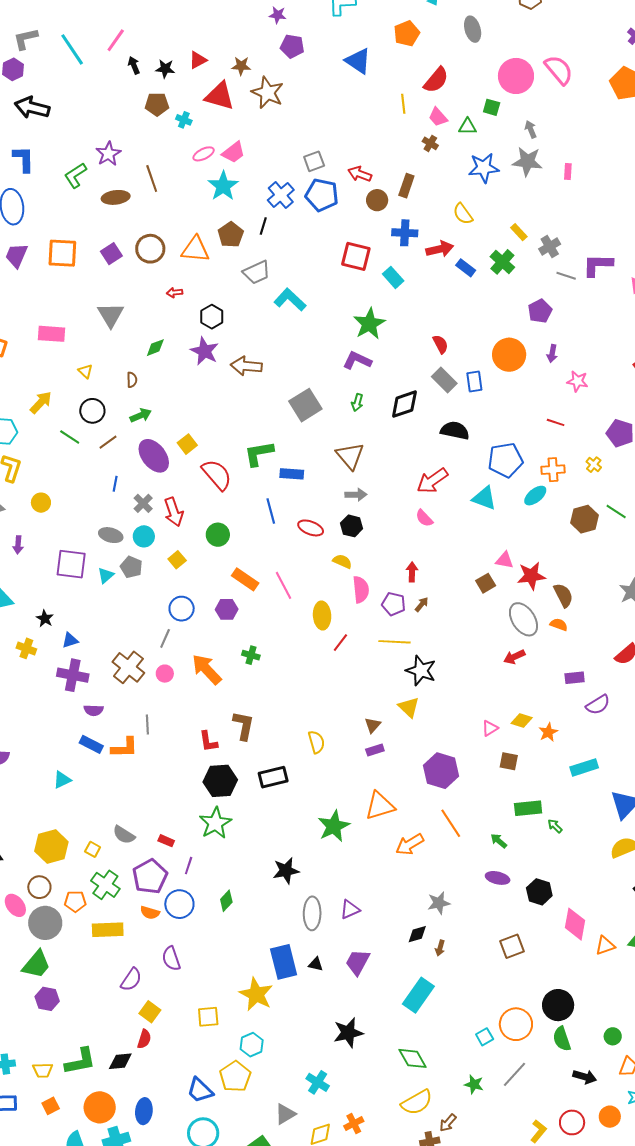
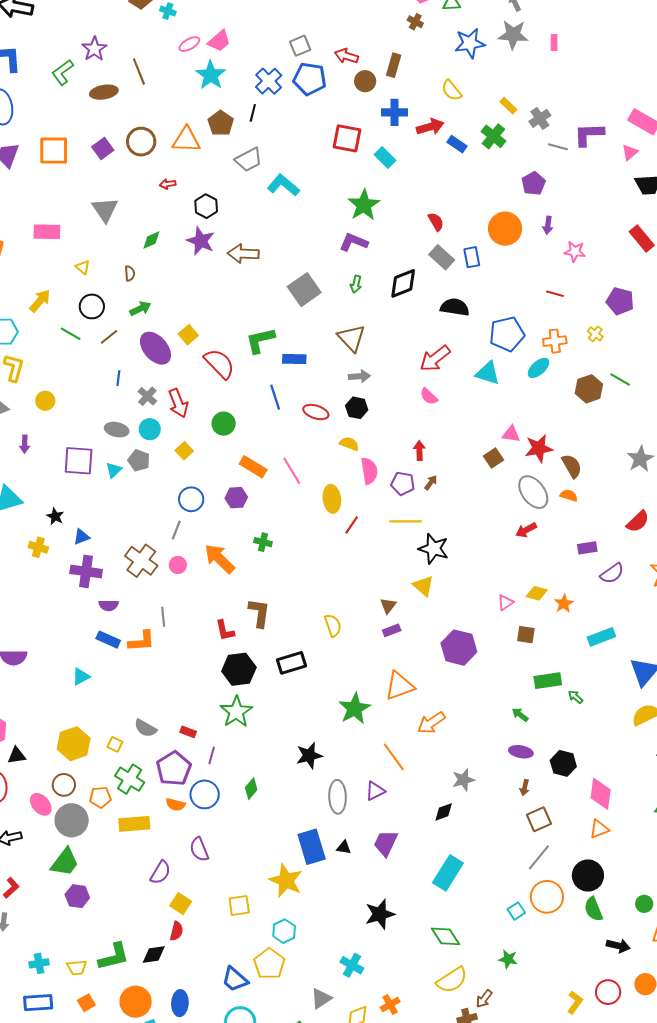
orange line: (451, 823) -> (394, 757), moved
orange triangle: (605, 946) -> (599, 829), moved
brown arrow: (440, 948) -> (525, 788), moved
gray line: (515, 1074) -> (539, 857), moved

